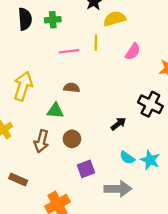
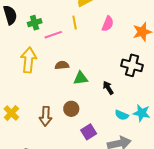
green cross: (53, 20) -> (35, 23), moved
yellow arrow: (23, 86) -> (29, 60), moved
green triangle: (55, 111) -> (81, 78), moved
black arrow: (118, 124) -> (108, 88), turned -72

